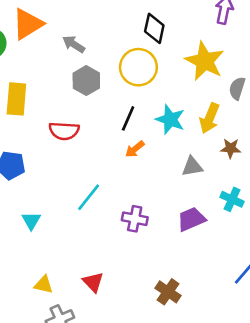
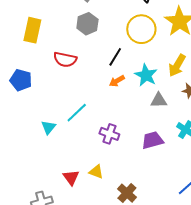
yellow circle: (138, 67) -> (141, 29), moved
cyan star: (170, 119) -> (146, 75), moved
cyan triangle: (31, 221) -> (49, 127), moved
yellow triangle: (44, 285) -> (96, 172), moved

